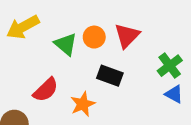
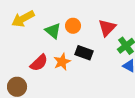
red triangle: (127, 36) -> (107, 28), moved
orange star: (83, 104) -> (62, 62), moved

